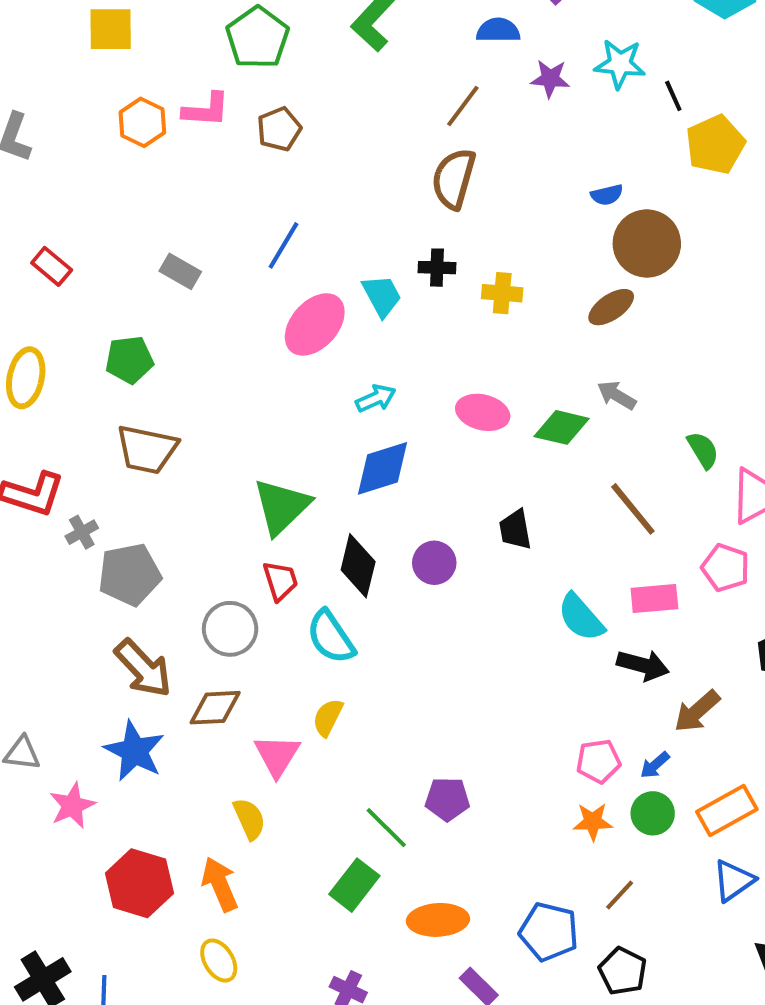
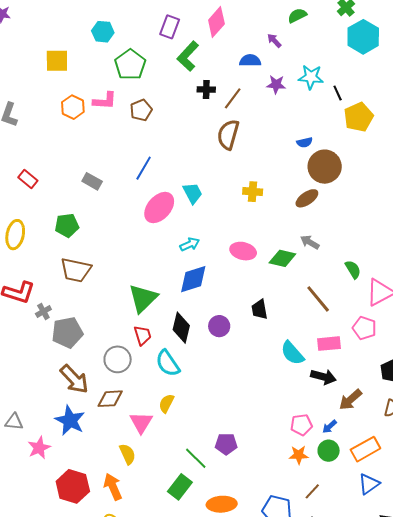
black cross: (437, 268) -> (206, 89), moved

